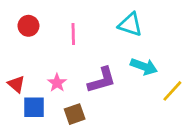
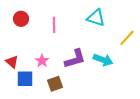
cyan arrow: (144, 67) -> (103, 60), moved
yellow line: (172, 91) -> (127, 38), moved

